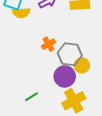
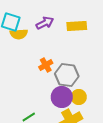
yellow circle: (82, 65) -> (79, 97), moved

